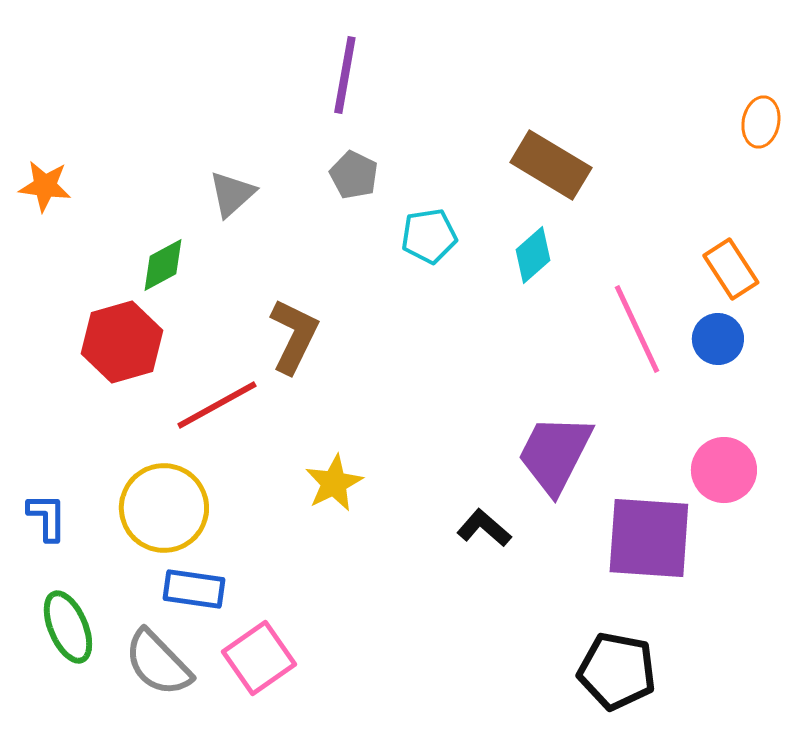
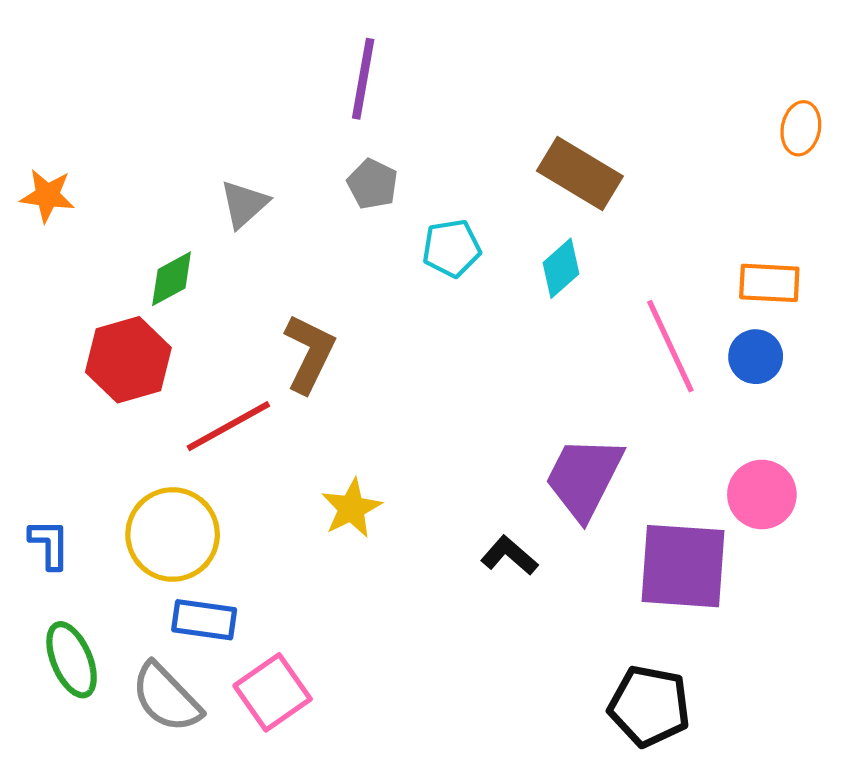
orange rectangle: (731, 269) -> (769, 283), turned -54

